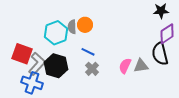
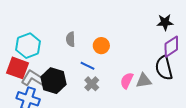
orange circle: (85, 25) -> (101, 46), moved
cyan hexagon: (56, 33) -> (28, 46), moved
gray L-shape: (37, 64) -> (33, 79), turned -100

